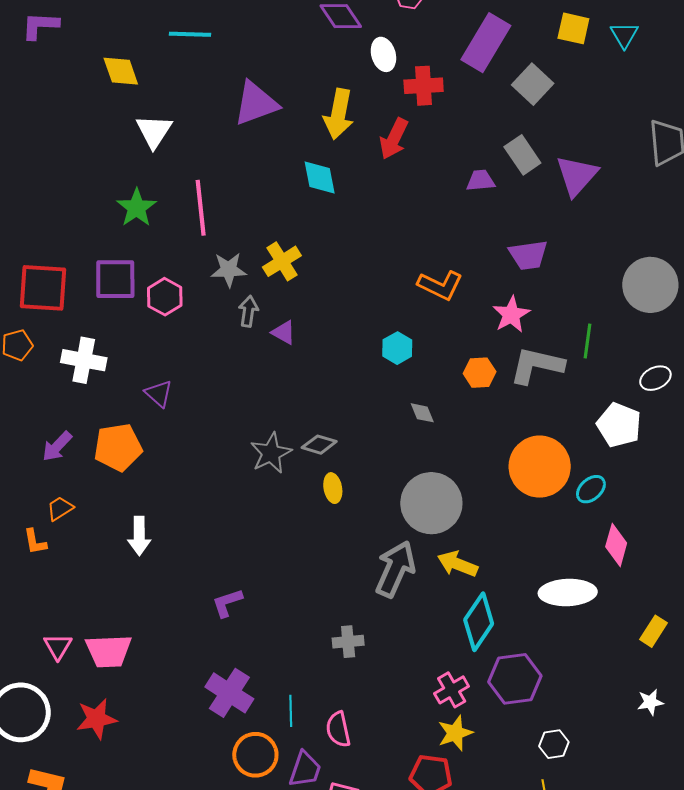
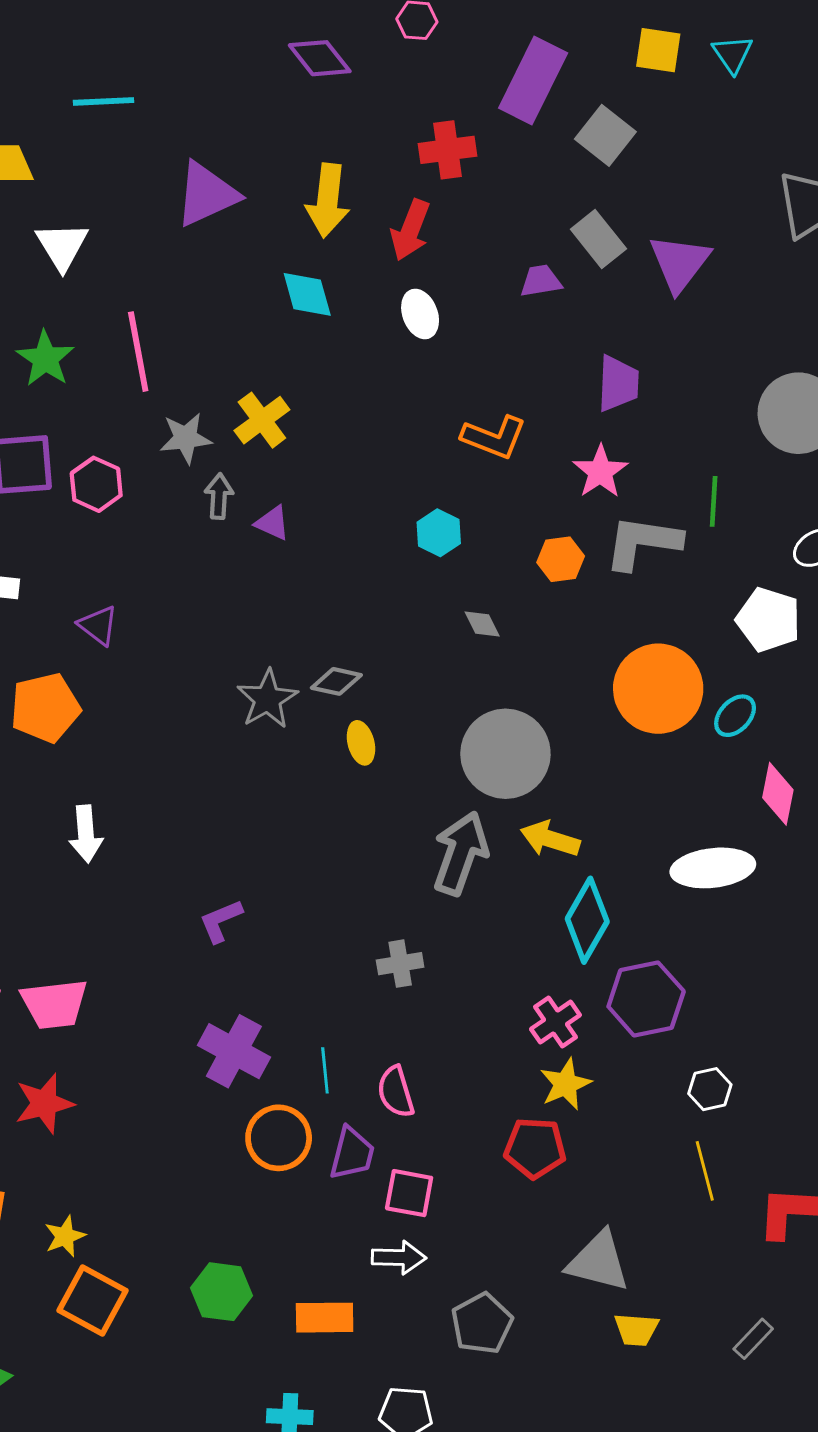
white ellipse: (383, 54) -> (420, 314), moved
purple trapezoid: (528, 255) -> (618, 384), turned -75

